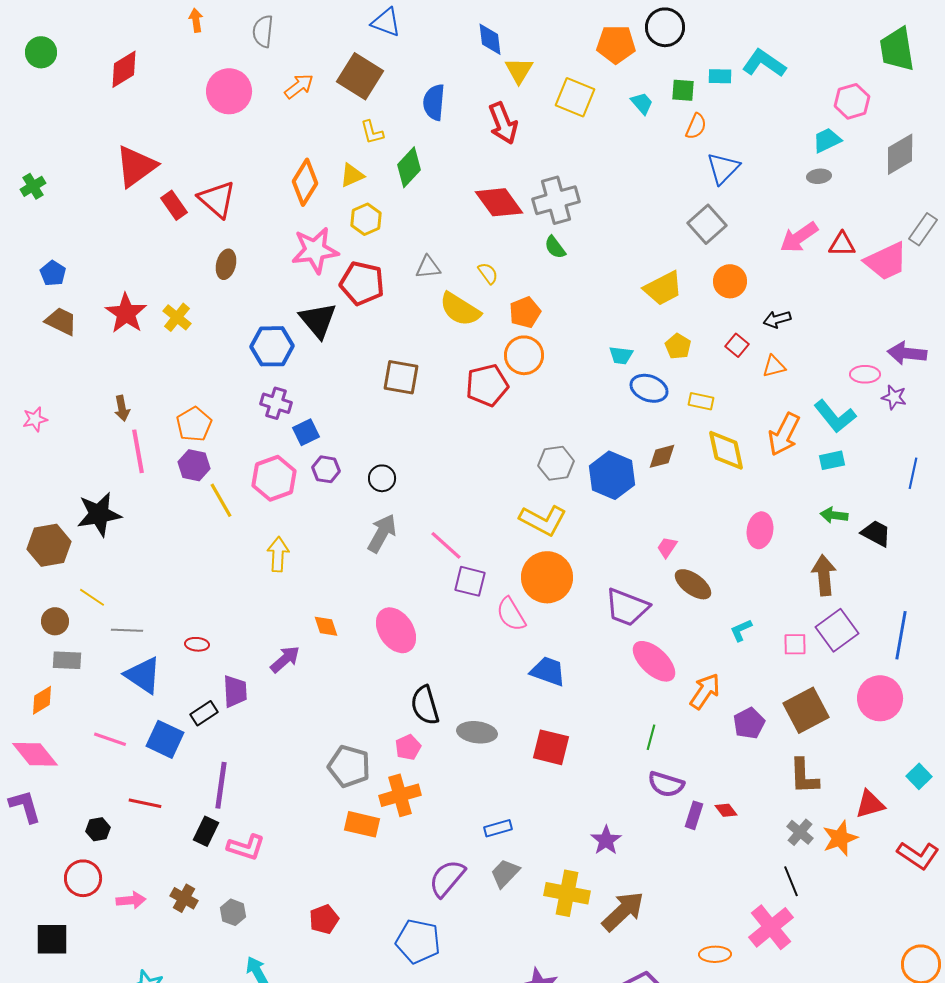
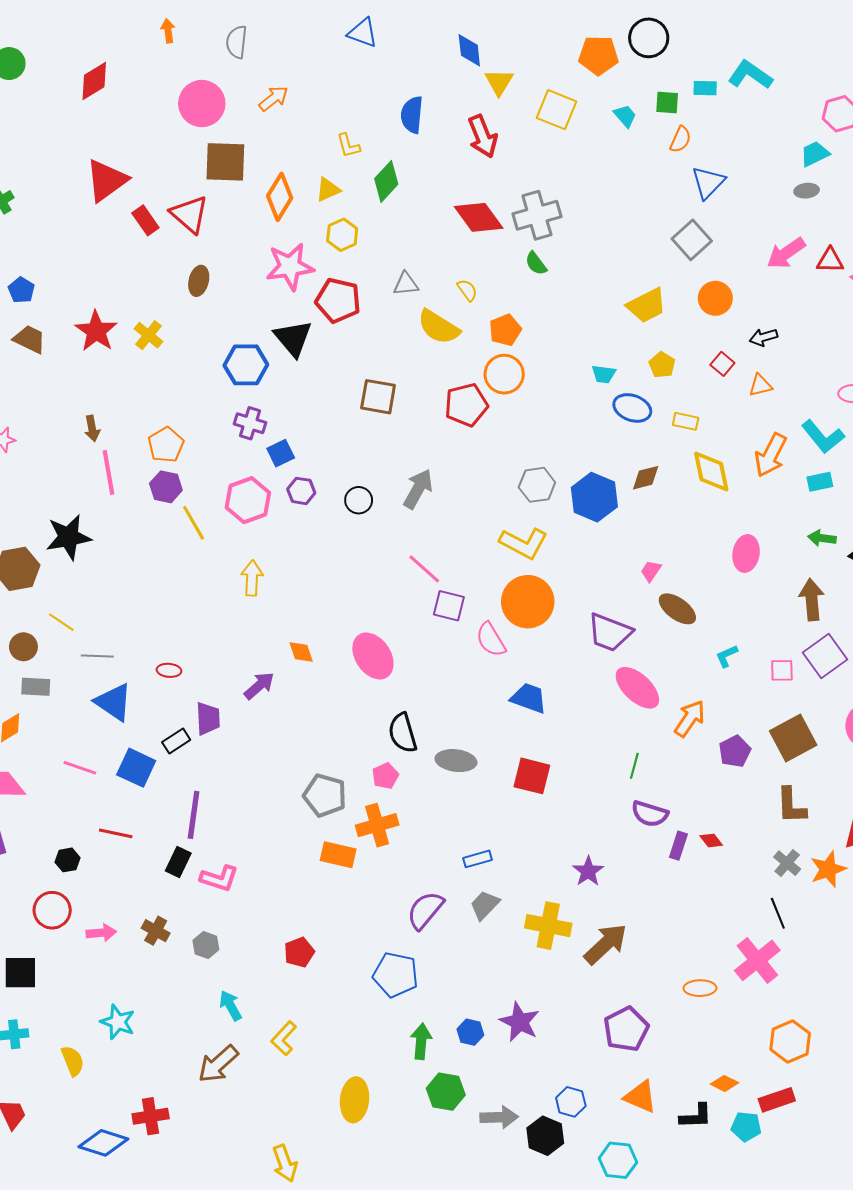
brown square: (360, 76) -> (225, 162), moved, turned -30
gray arrow: (382, 533) -> (418, 489), moved

